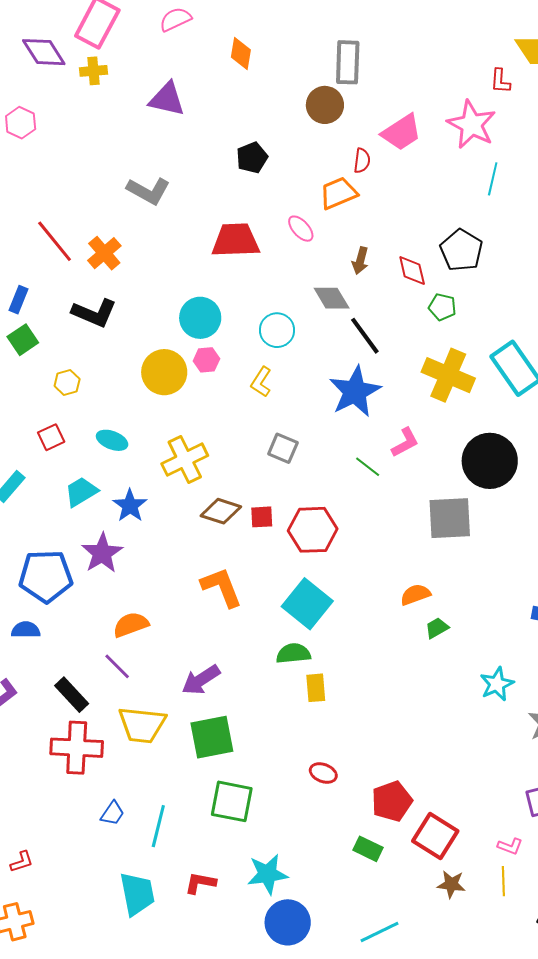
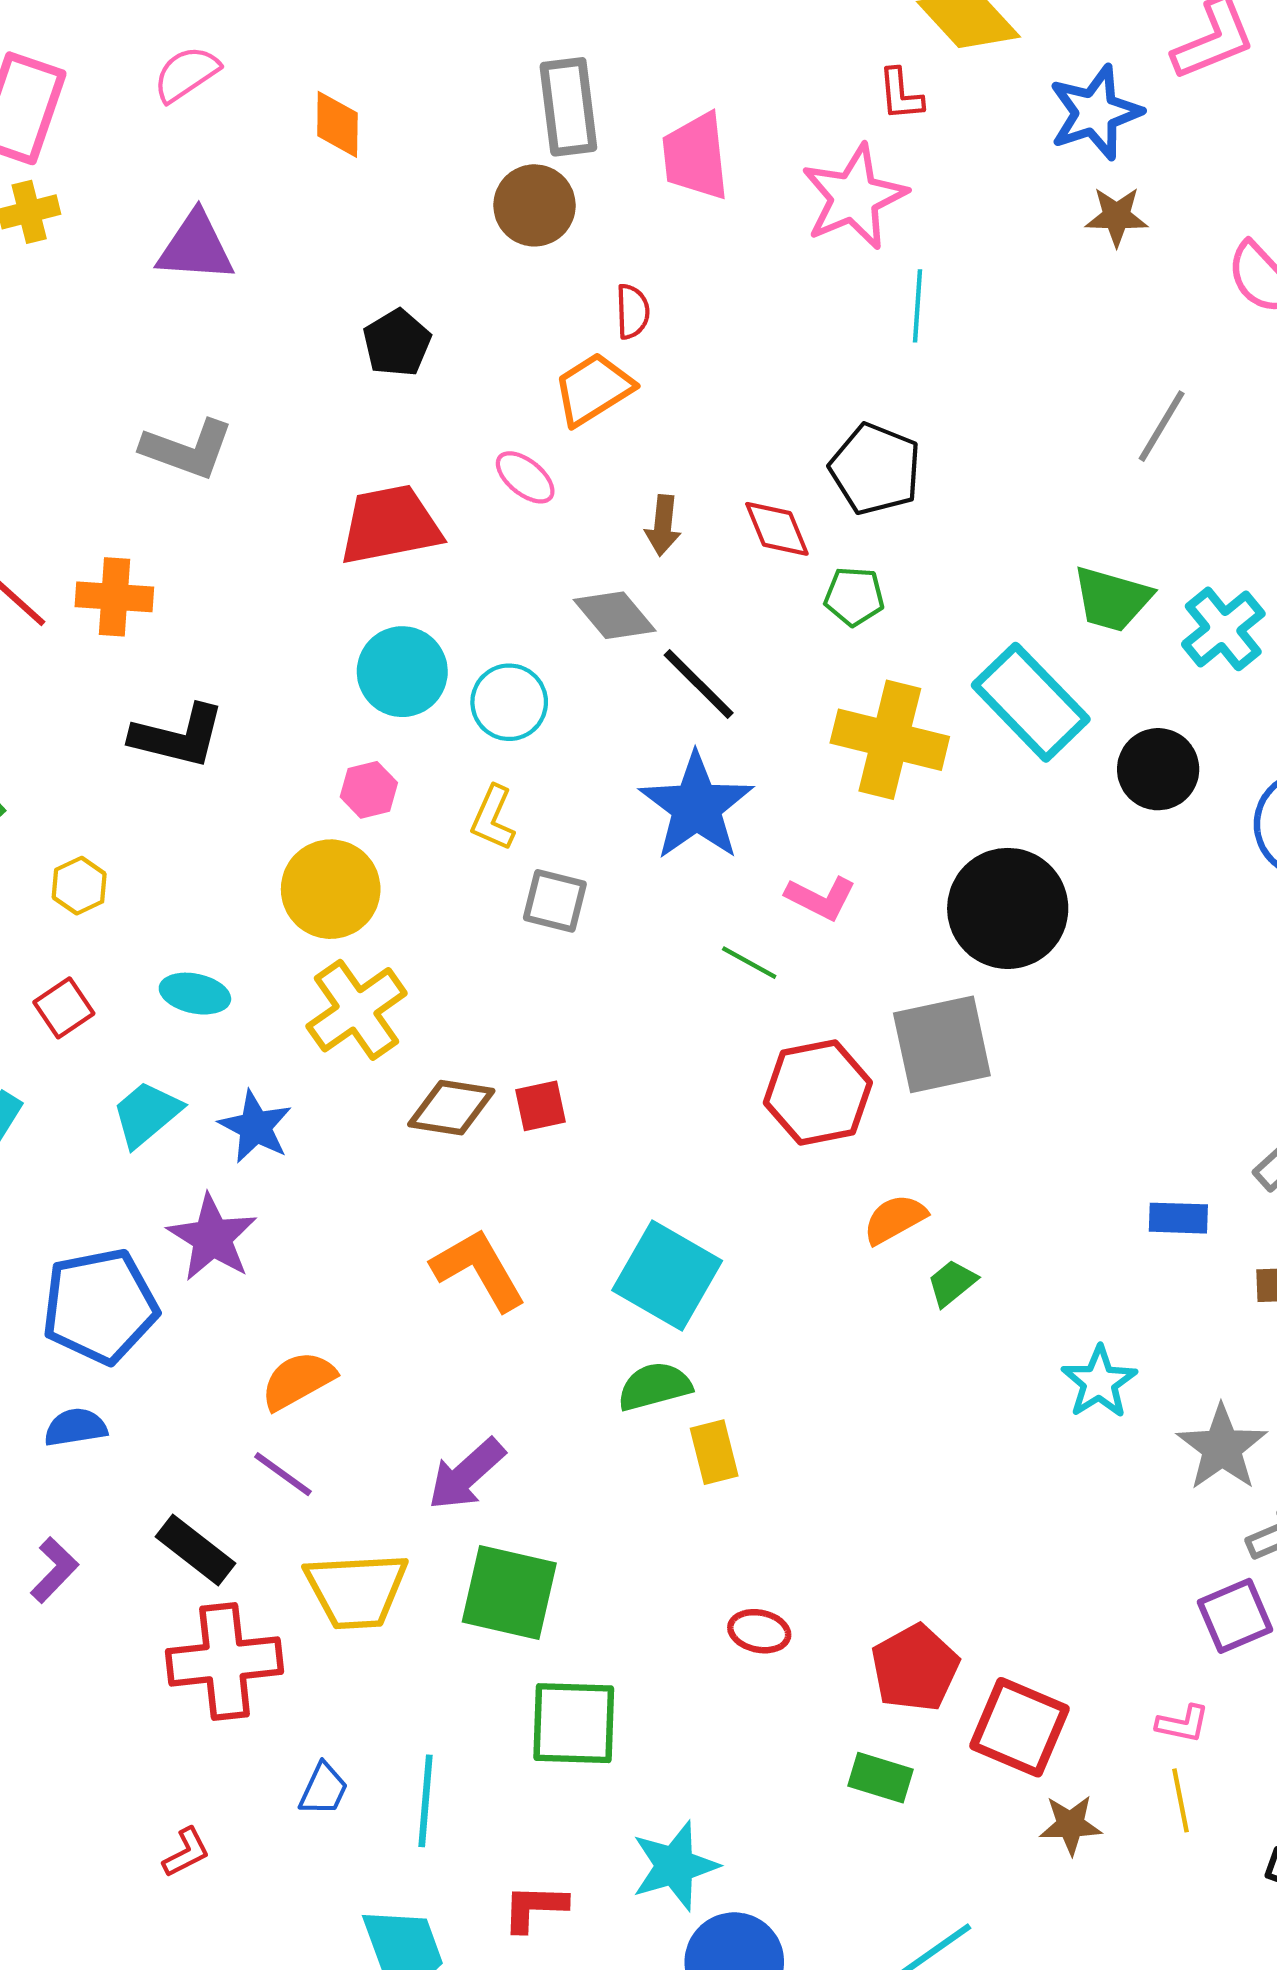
pink star: (472, 125) -> (854, 197), turned 30
pink trapezoid: (401, 132) -> (696, 156), moved, turned 126
orange cross: (104, 253) -> (114, 597), turned -36
black L-shape: (94, 313) -> (178, 736), moved
cyan circle: (200, 318) -> (402, 672), moved
yellow circle: (164, 372) -> (331, 889), moved
pink L-shape: (405, 442) -> (821, 898), turned 64
gray square: (283, 448) -> (555, 901), moved
red hexagon: (313, 530) -> (818, 1093), moved
green square: (212, 737) -> (509, 1593), turned 33
red L-shape: (22, 862) -> (186, 1852), moved

